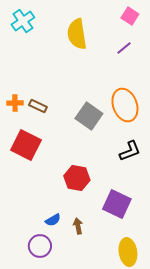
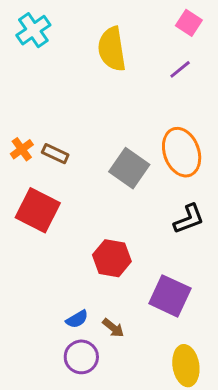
orange cross: (15, 103) -> (22, 149), turned -35
brown arrow: (78, 226) -> (113, 328), turned 140
purple circle: (40, 246) -> (81, 357), moved

